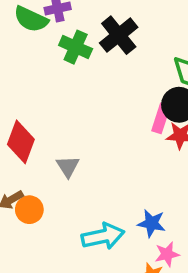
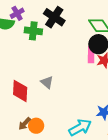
gray triangle: (68, 166) -> (47, 82), moved

